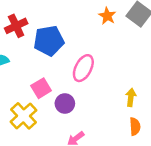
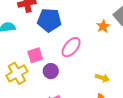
orange star: (107, 16) -> (103, 26), moved
yellow arrow: (131, 97) -> (102, 78), turned 88

